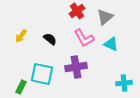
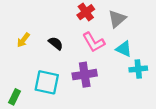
cyan cross: (124, 83) -> (138, 69), moved
green rectangle: (21, 87) -> (14, 97), moved

